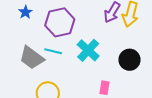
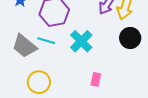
black circle: (129, 60) -> (130, 38), moved

